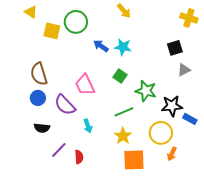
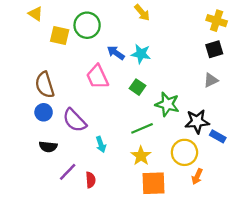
black square: (175, 48) -> (214, 49), moved
pink trapezoid: (85, 85) -> (97, 77), moved

